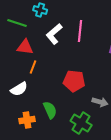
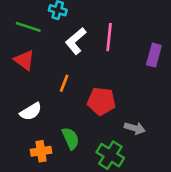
red triangle: (25, 47) -> (24, 60), moved, turned 30
orange line: (33, 67) -> (64, 83), moved

